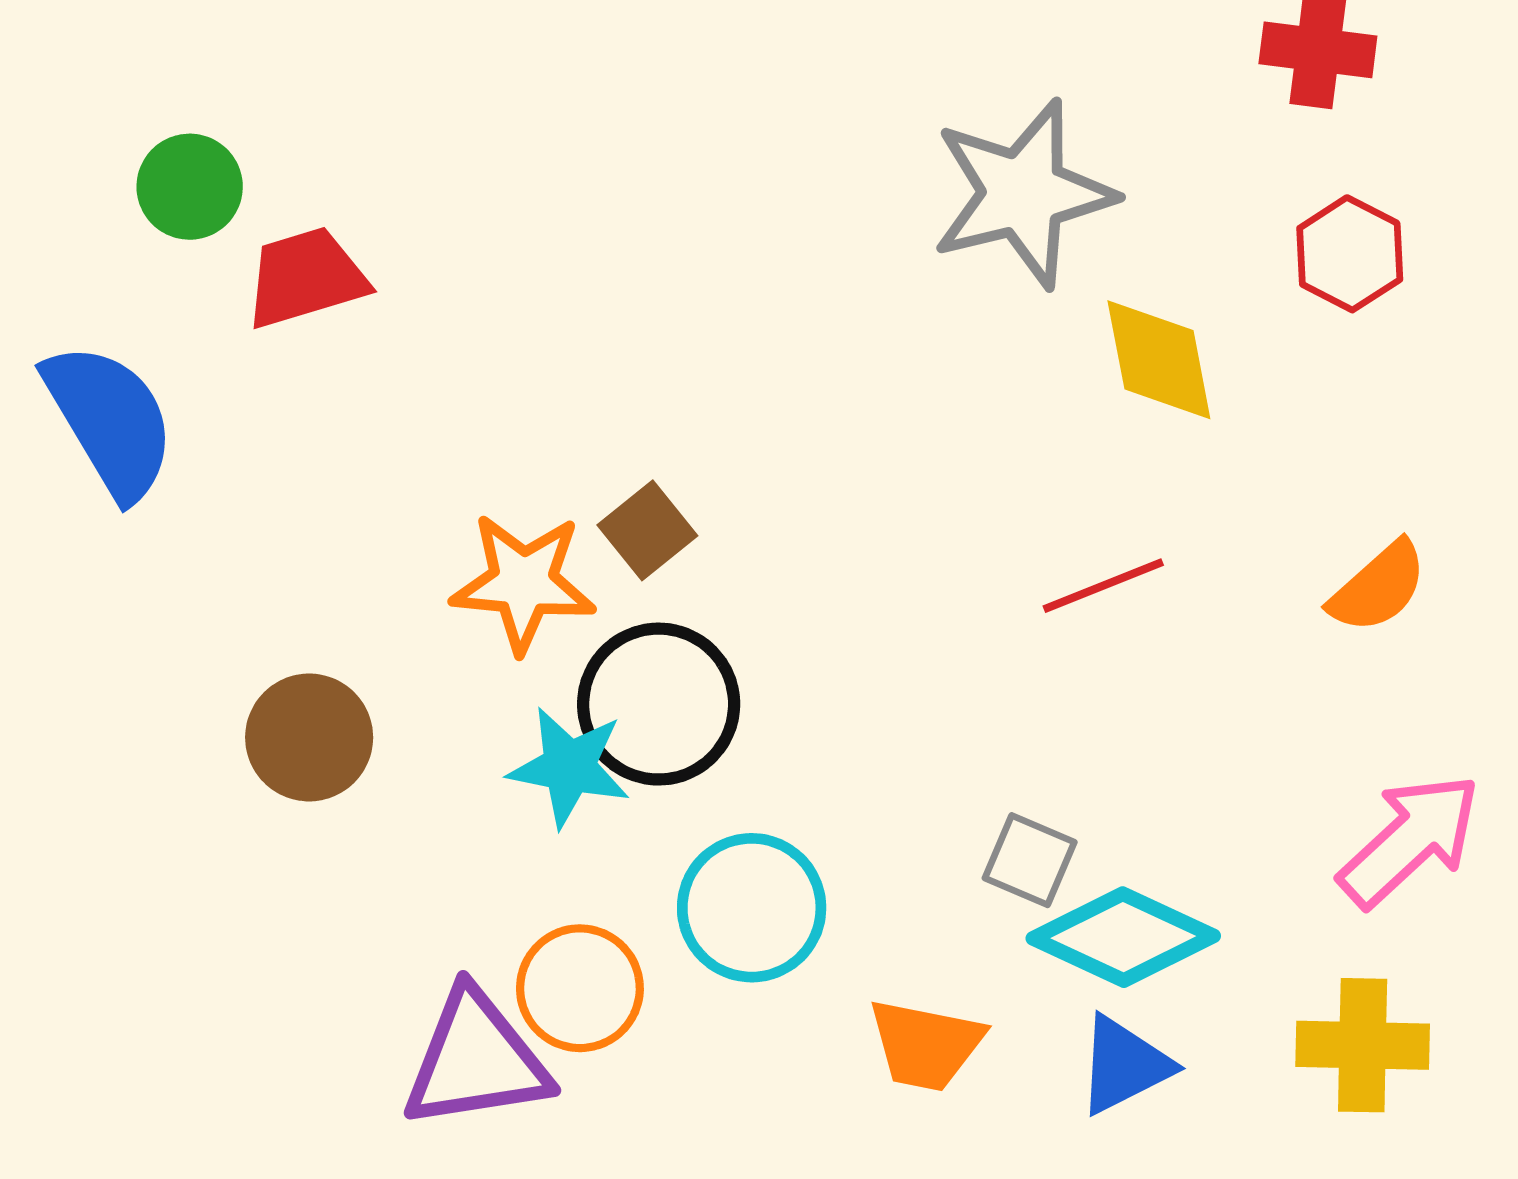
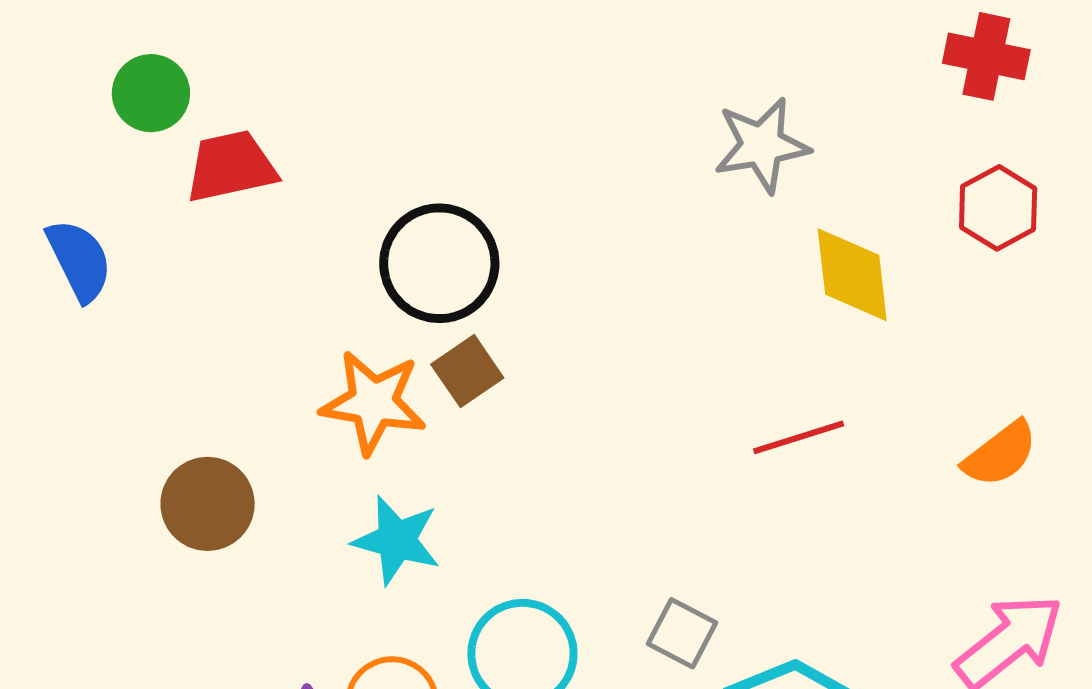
gray star: (1023, 194) -> (762, 145), size x0.7
blue semicircle: (110, 421) -> (79, 260), size x0.7
black circle: (659, 704) -> (439, 263), moved
gray square: (1030, 860) -> (682, 633), moved

